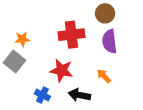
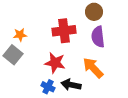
orange arrow: (104, 76) -> (93, 68), size x1.6
blue cross: (42, 95) -> (48, 87), moved

